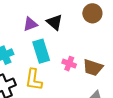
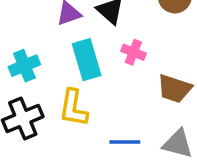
pink cross: (69, 64) -> (133, 52), moved

